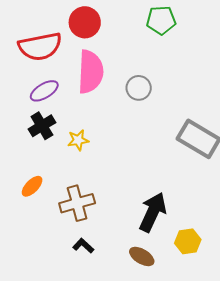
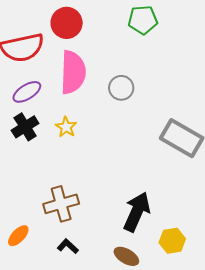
yellow star: (78, 140) -> (66, 127), moved, turned -30
orange ellipse: (32, 186) -> (18, 236), moved

